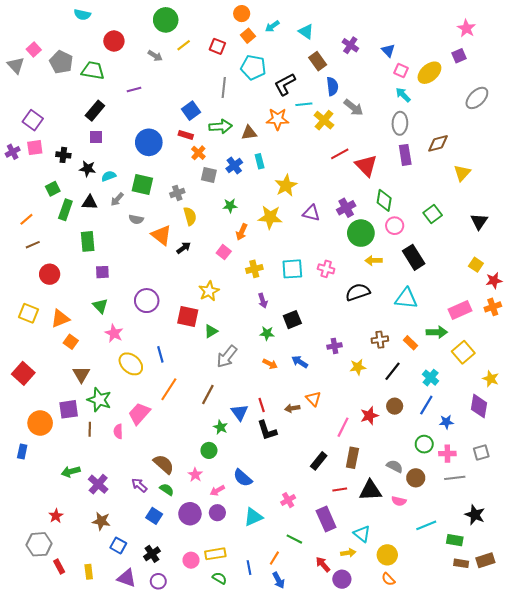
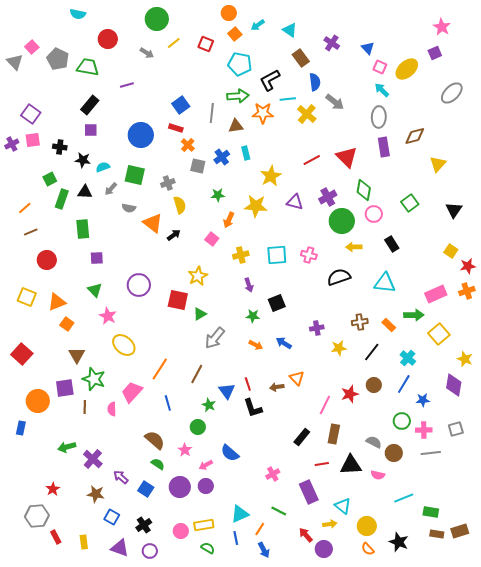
gray line: (224, 87) -> (212, 113), moved
green arrow: (221, 126) -> (238, 96), moved
red line: (340, 154) -> (312, 160), moved
black rectangle: (414, 257) -> (392, 244), size x0.7
blue line: (160, 354) -> (168, 403), moved
purple arrow: (139, 485) -> (121, 477), moved
black star: (475, 515) -> (399, 542), moved
cyan triangle: (253, 517) -> (240, 514), moved

